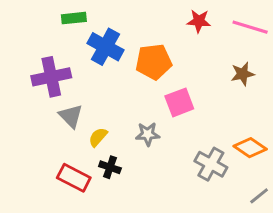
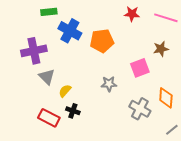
pink square: (179, 102) -> (140, 68), moved
gray star: (148, 134) -> (109, 84), moved
orange diamond: (250, 148) -> (166, 98), turned 60

